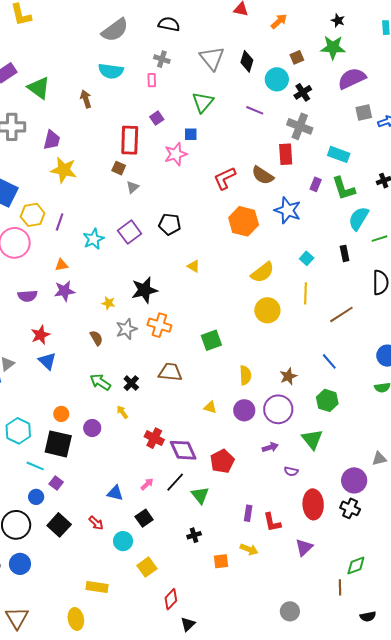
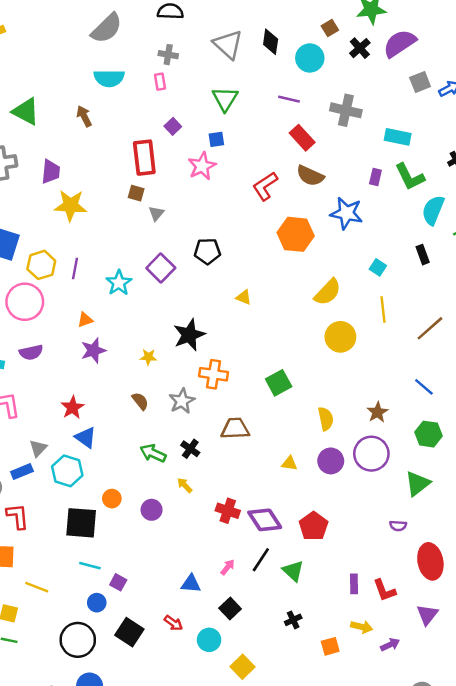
black cross: (303, 92) -> (360, 48), moved
red rectangle: (286, 154) -> (302, 138), moved, turned -30
purple semicircle: (27, 296) -> (31, 352), moved
gray star: (126, 329) -> (182, 401), moved
cyan hexagon: (18, 431) -> (67, 471), moved
green triangle: (312, 439) -> (418, 484), turned 40
black square: (58, 444) -> (81, 523), moved
purple arrow: (270, 447) -> (390, 645), moved

